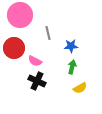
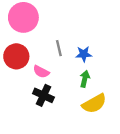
gray line: (48, 33) -> (59, 48), moved
yellow semicircle: (80, 88) -> (94, 104), size x1.5

